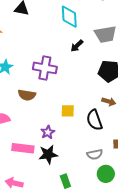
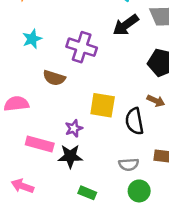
black arrow: (77, 46) -> (126, 25), size x1.5
yellow square: (68, 111) -> (103, 105), size x1.5
green rectangle: (65, 181) -> (87, 193), turned -56

